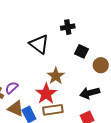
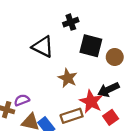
black square: (82, 51) -> (91, 46), size x1.5
purple semicircle: (12, 88) -> (22, 100), turned 32
red star: (46, 94) -> (91, 102), moved

